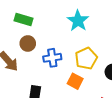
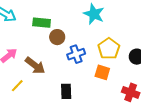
brown circle: (28, 43) -> (57, 37), moved

